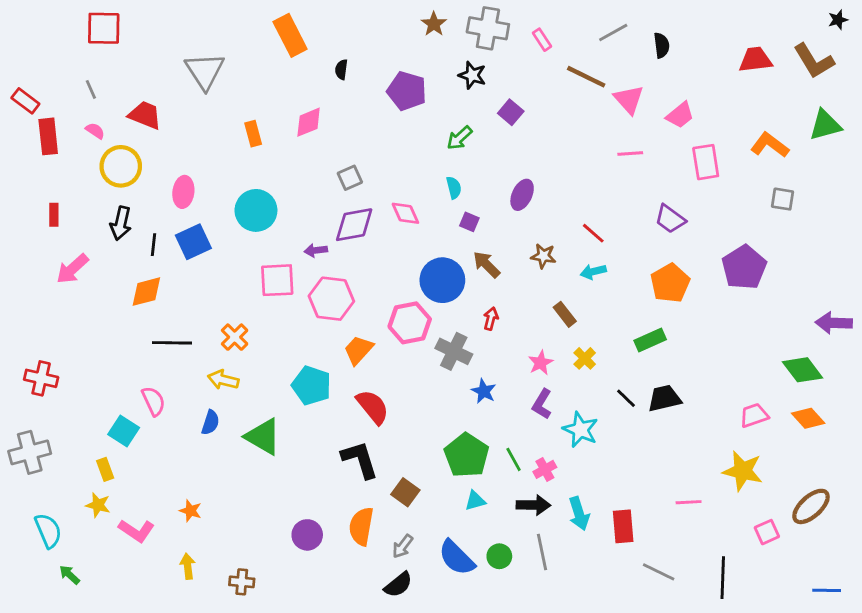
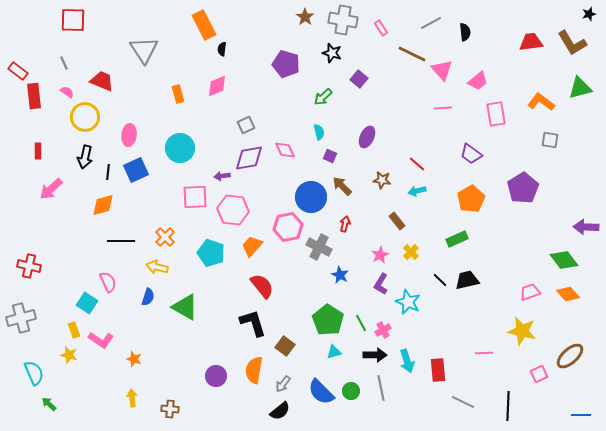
black semicircle: (341, 70) -> (222, 49), moved
cyan pentagon: (311, 385) -> (211, 253), moved
pink L-shape: (136, 531) -> (101, 340), moved

